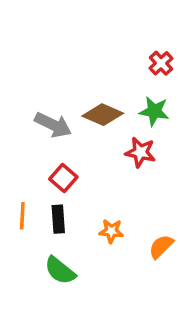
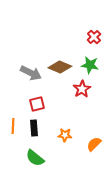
red star: (140, 152) -> (82, 89), turned 30
red square: (63, 178) -> (37, 104), turned 35

